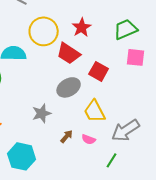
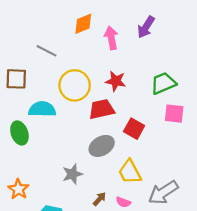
red star: (82, 27) -> (116, 81), turned -30
red trapezoid: (69, 53) -> (102, 109), turned 135

